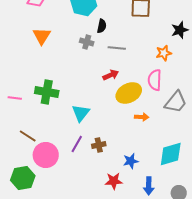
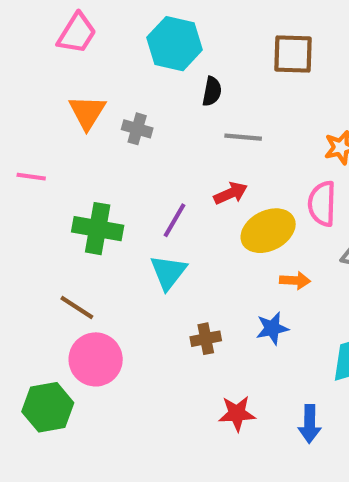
gray cross: (87, 42) -> (137, 129), moved
pink line: (15, 98) -> (31, 177), moved
brown line: (28, 136) -> (77, 308), moved
purple line: (77, 144) -> (175, 220), moved
blue star: (131, 161) -> (272, 328), moved

